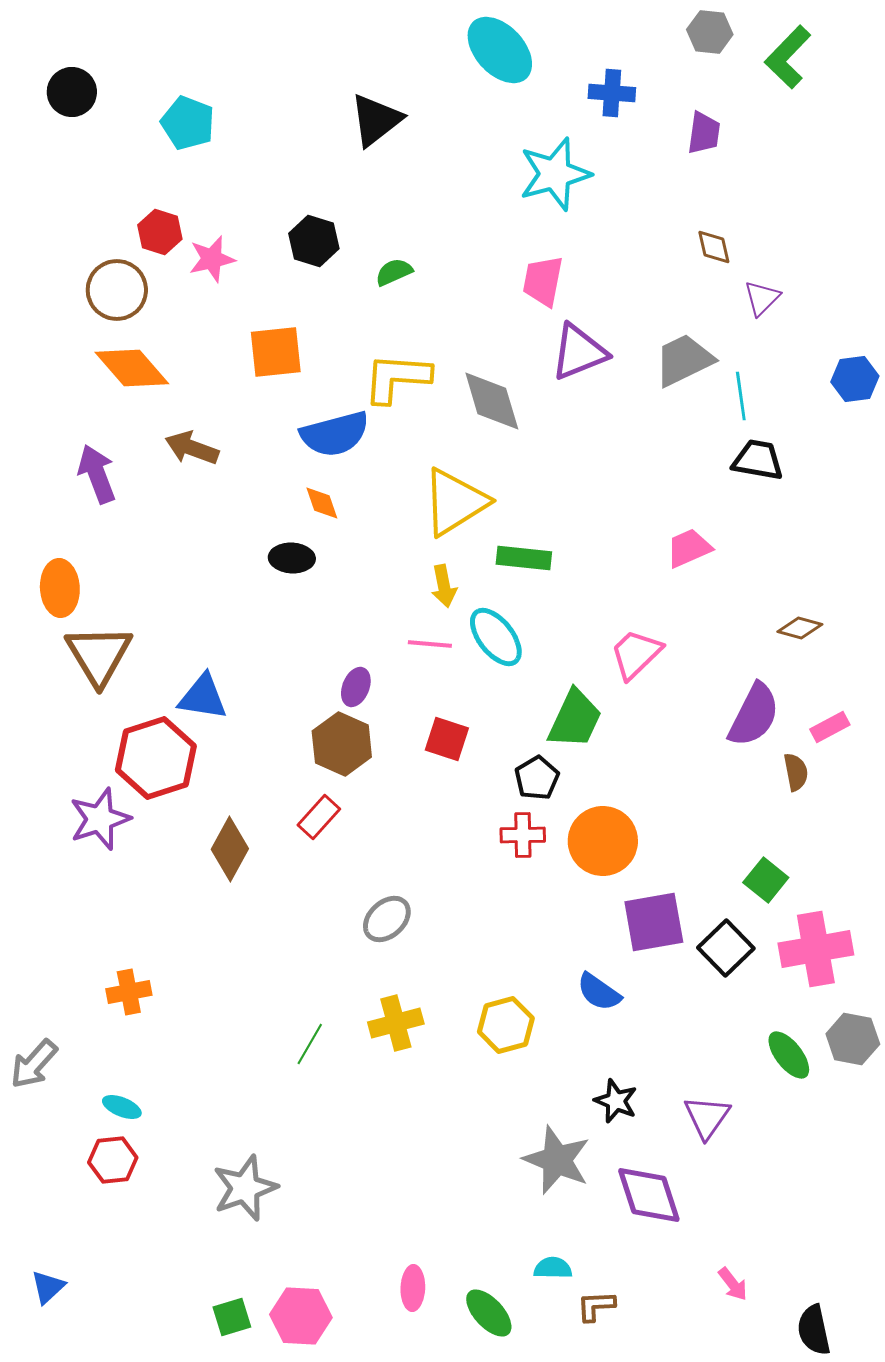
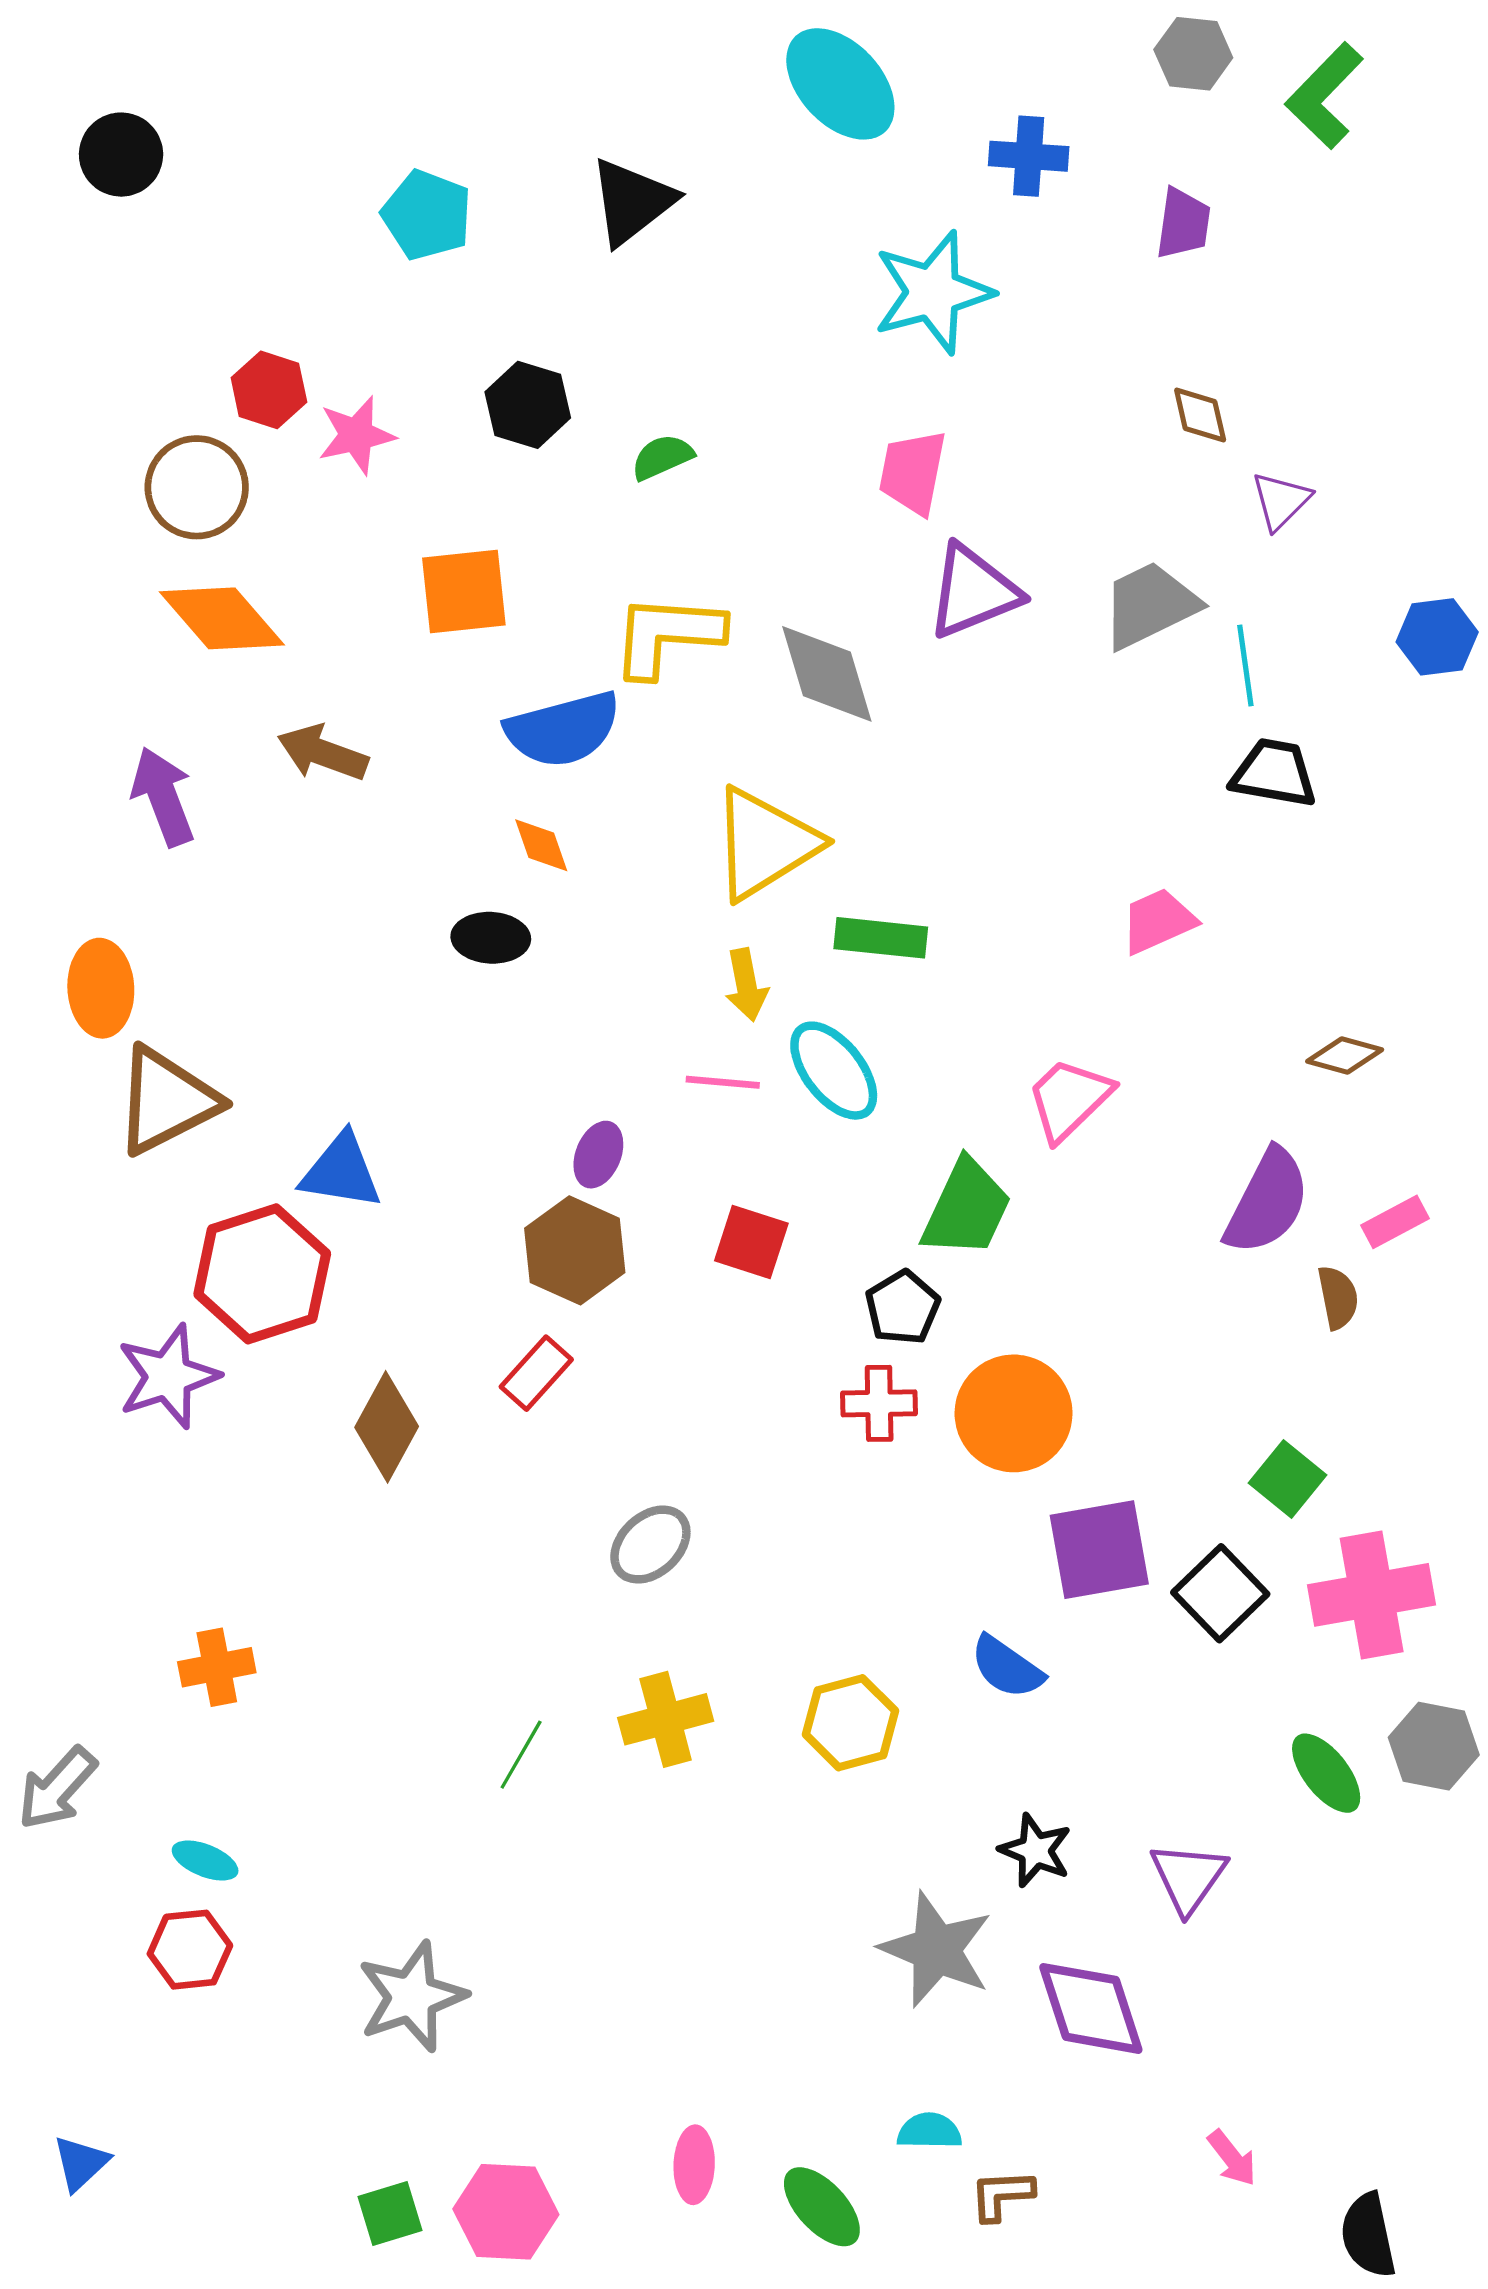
cyan pentagon: (188, 123) -> (427, 215), moved
brown triangle: (99, 655) -> (166, 1101), turned 34

